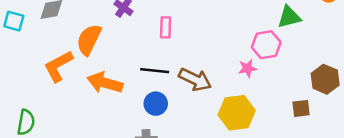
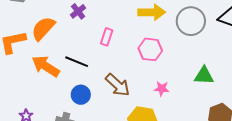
green triangle: (289, 17) -> (204, 76), moved
pink hexagon: (266, 45) -> (150, 49), moved
black line: (155, 71) -> (77, 62), moved

